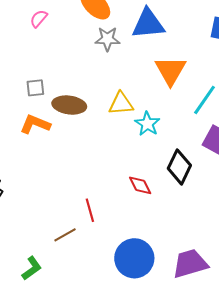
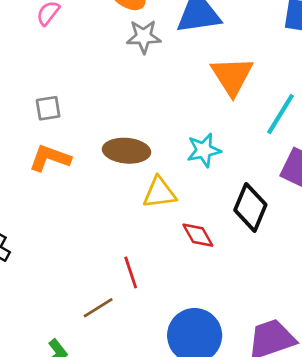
yellow triangle: (121, 104) -> (159, 193), moved
brown ellipse: (69, 105) -> (127, 151), moved
cyan star: (147, 124) -> (204, 150), turned 30

